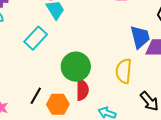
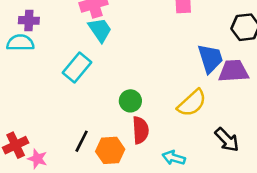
green circle: (76, 67) -> (130, 101), size x0.6
yellow semicircle: (124, 71) -> (192, 103), turned -135

